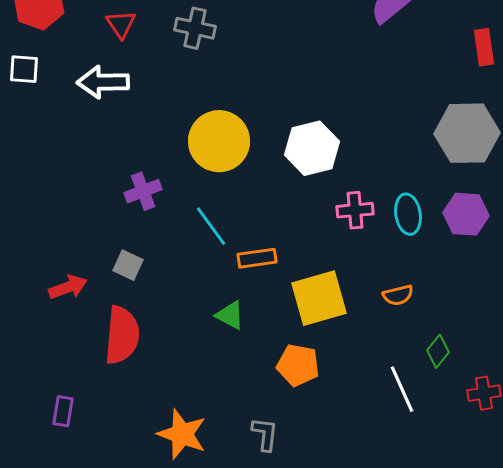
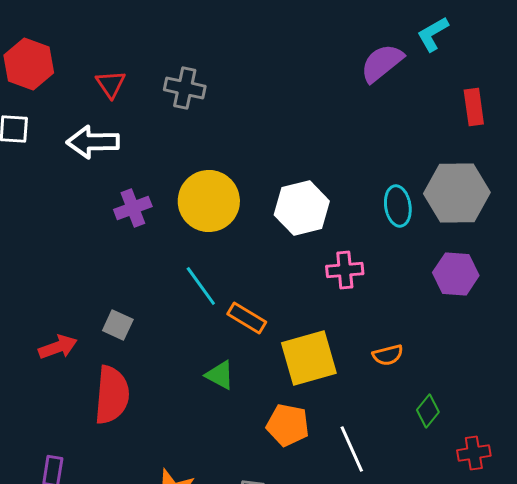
purple cross: (143, 191) -> (133, 208), moved
cyan ellipse: (408, 214) -> (398, 206), moved
orange rectangle: (257, 258) -> (247, 318), turned 39
white line: (402, 389) -> (352, 449), moved

